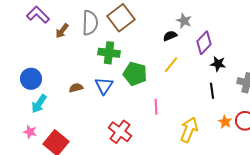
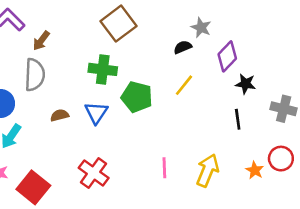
gray semicircle: (90, 23) -> (35, 75), moved
pink line: (156, 107) -> (164, 168), moved
orange star: (225, 122) -> (255, 170), moved
red cross: (120, 132) -> (94, 173), moved

